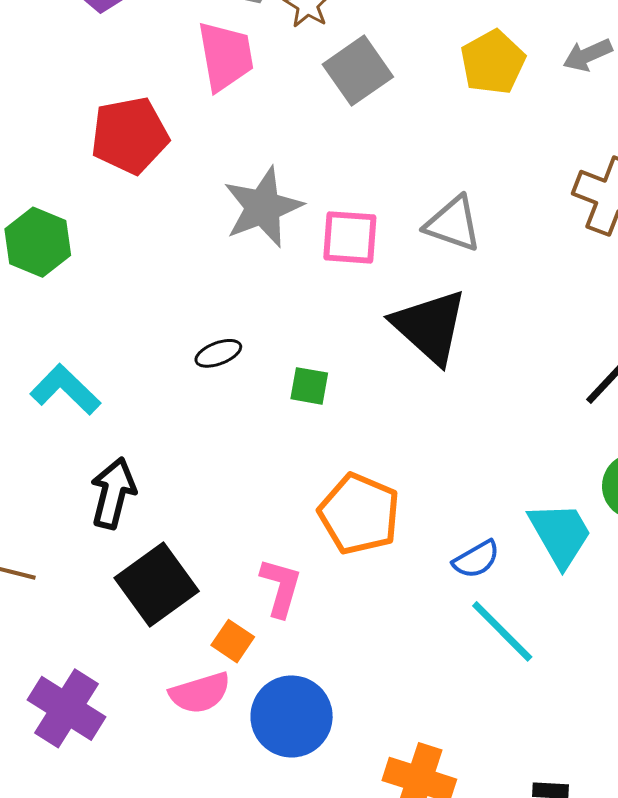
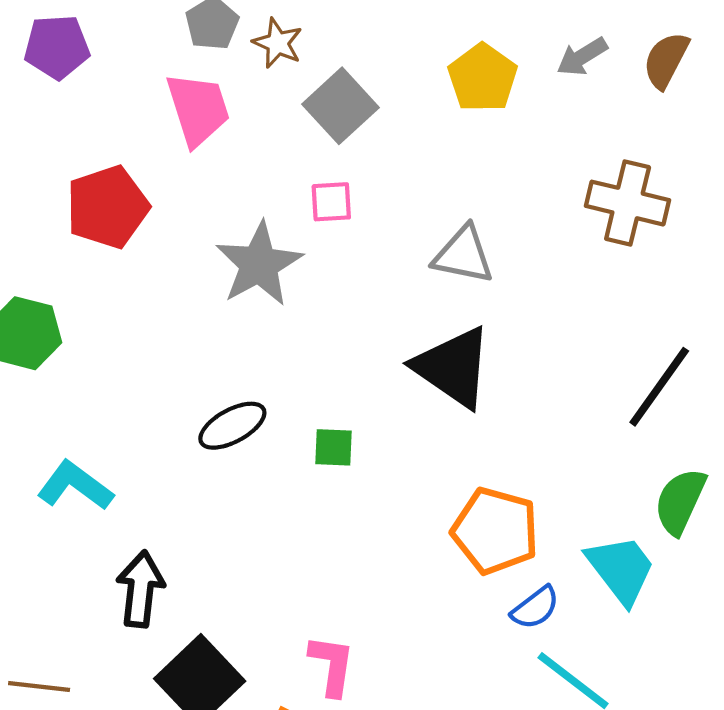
pink square: (350, 237) -> (331, 202), moved, size x0.7
black ellipse: (218, 353) -> (232, 426), size x1.4
orange pentagon: (359, 514) -> (495, 531), moved

